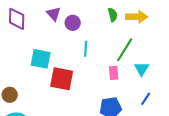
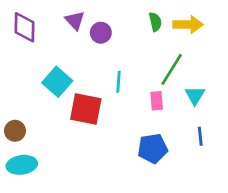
cyan line: (86, 49) -> (119, 82), moved
cyan square: (41, 59) -> (57, 82), turned 30
blue line: (146, 99) -> (200, 136), turned -40

